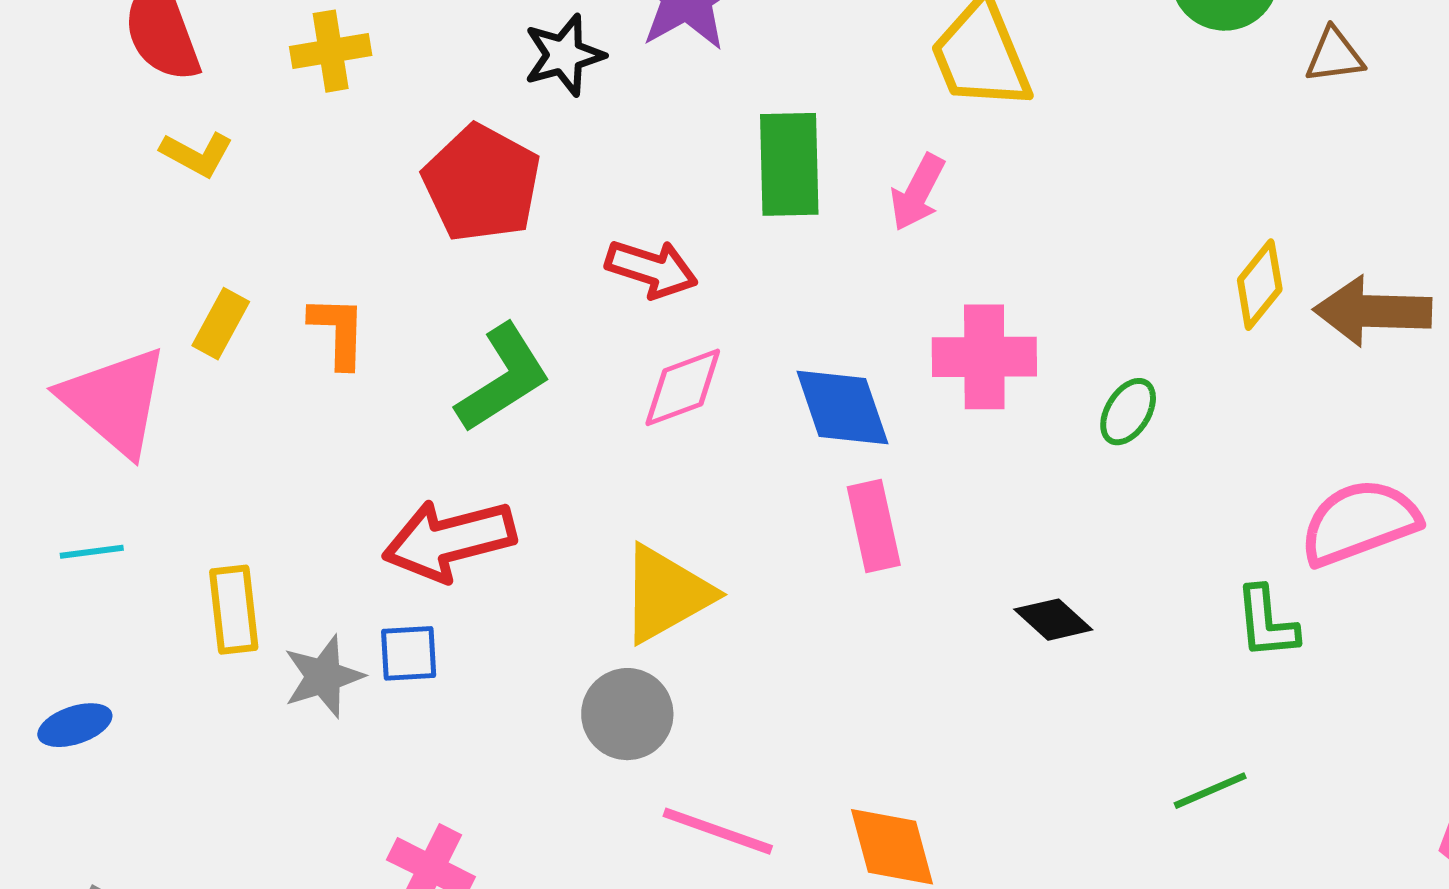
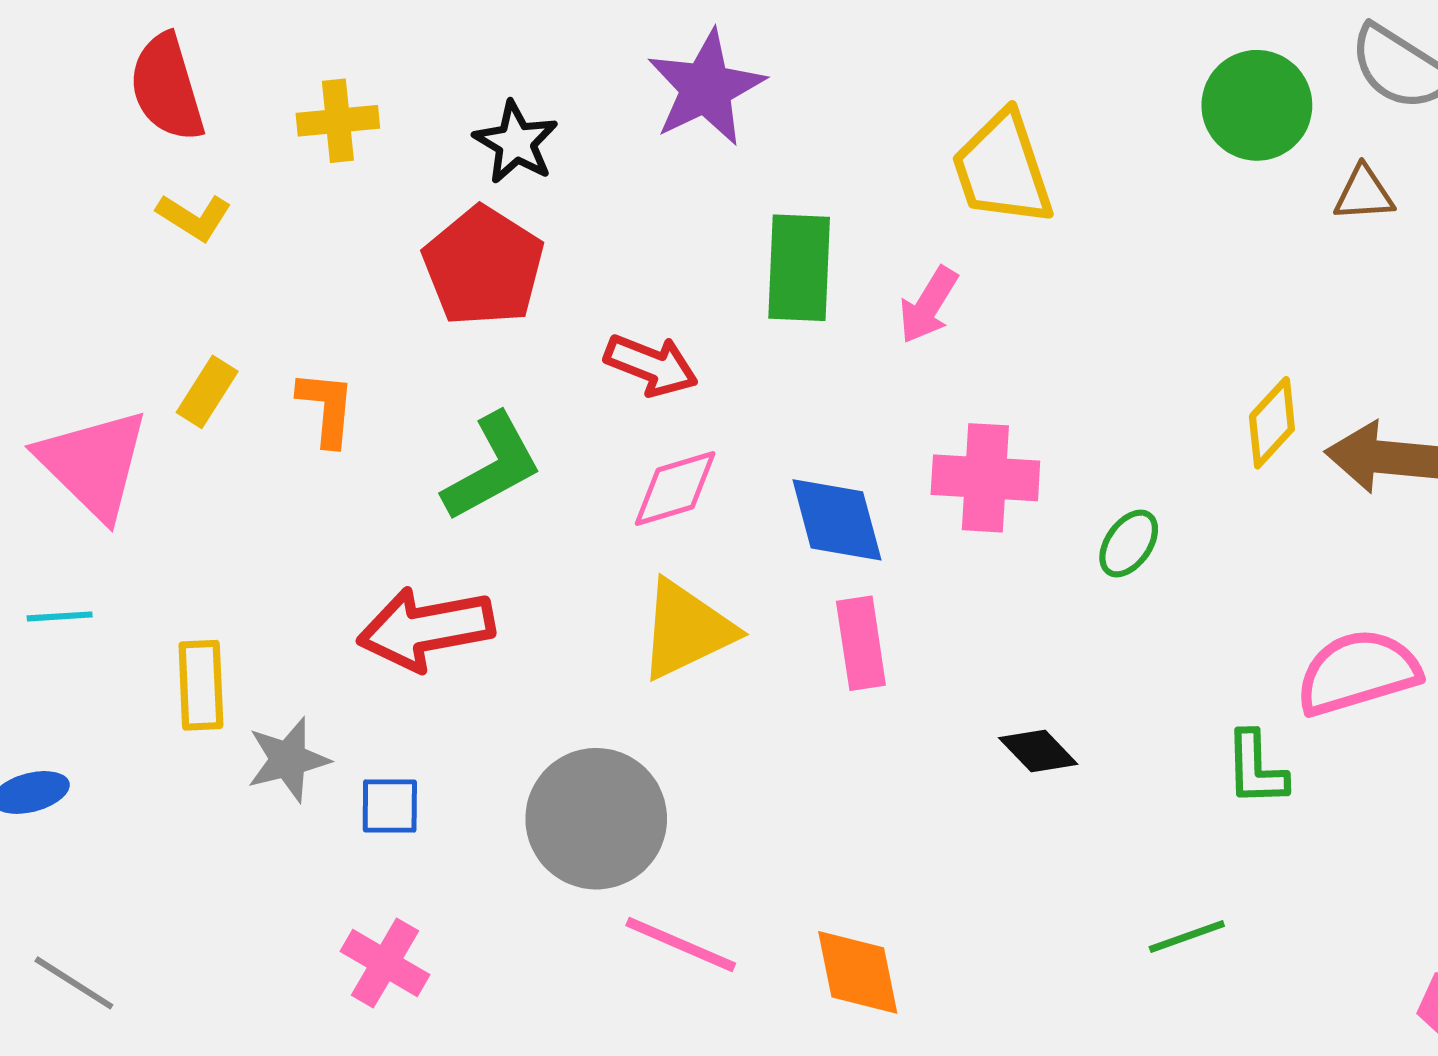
black star: (564, 55) -> (516, 142), moved, turned -30
yellow triangle: (666, 594) -> (686, 630), moved
blue square: (409, 653) -> (390, 806), moved
gray circle: (627, 714) -> (596, 819), size x1.5

